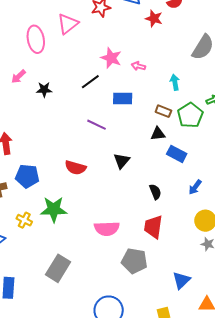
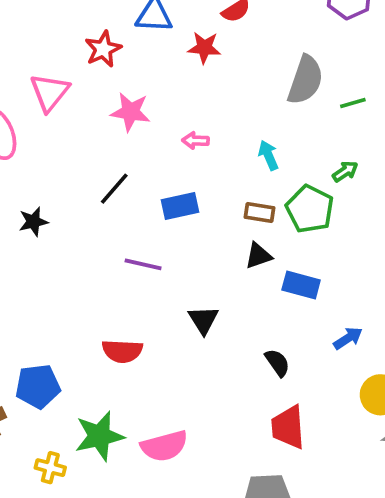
pink star: (111, 58) -> (130, 112), moved
blue arrow: (195, 187) -> (348, 338), turned -147
pink semicircle: (107, 229) -> (164, 446), moved

